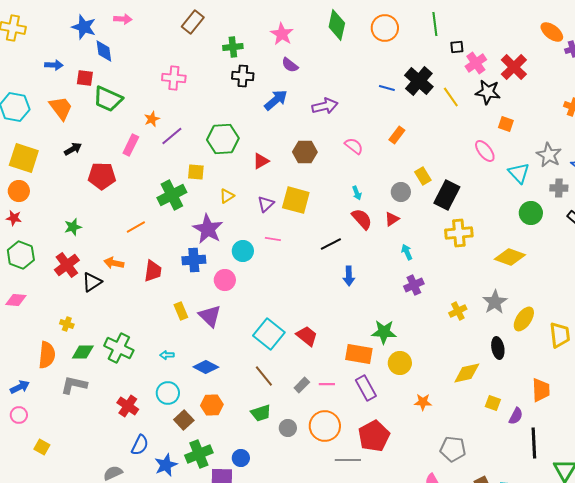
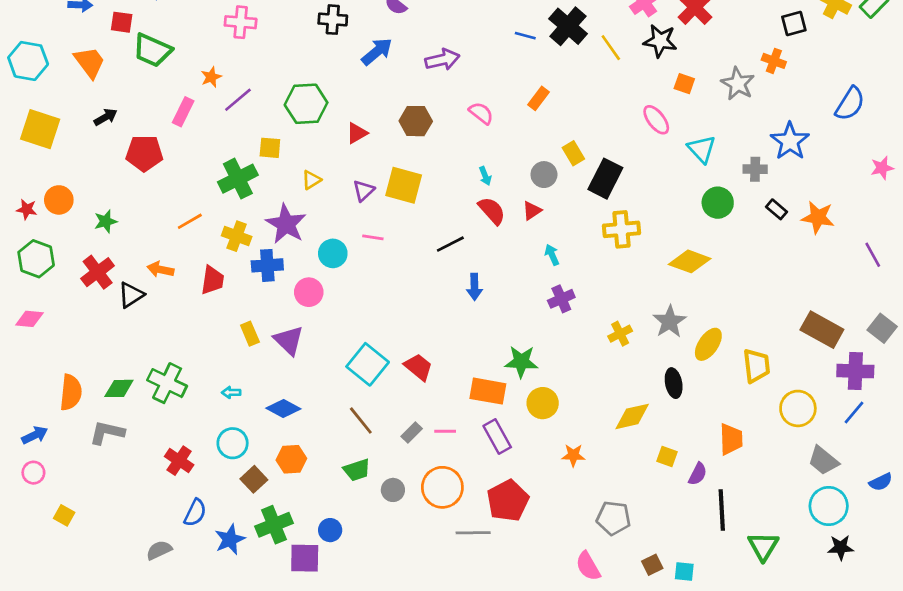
gray star: (549, 155) -> (738, 84), moved
orange circle: (19, 191) -> (59, 200), moved
yellow cross: (67, 324) -> (237, 236), moved, size x1.5

